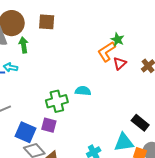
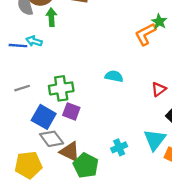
red triangle: (120, 63) -> (159, 89), moved
green cross: (57, 101) -> (61, 88), moved
cyan triangle: (124, 142) -> (155, 140), turned -50

